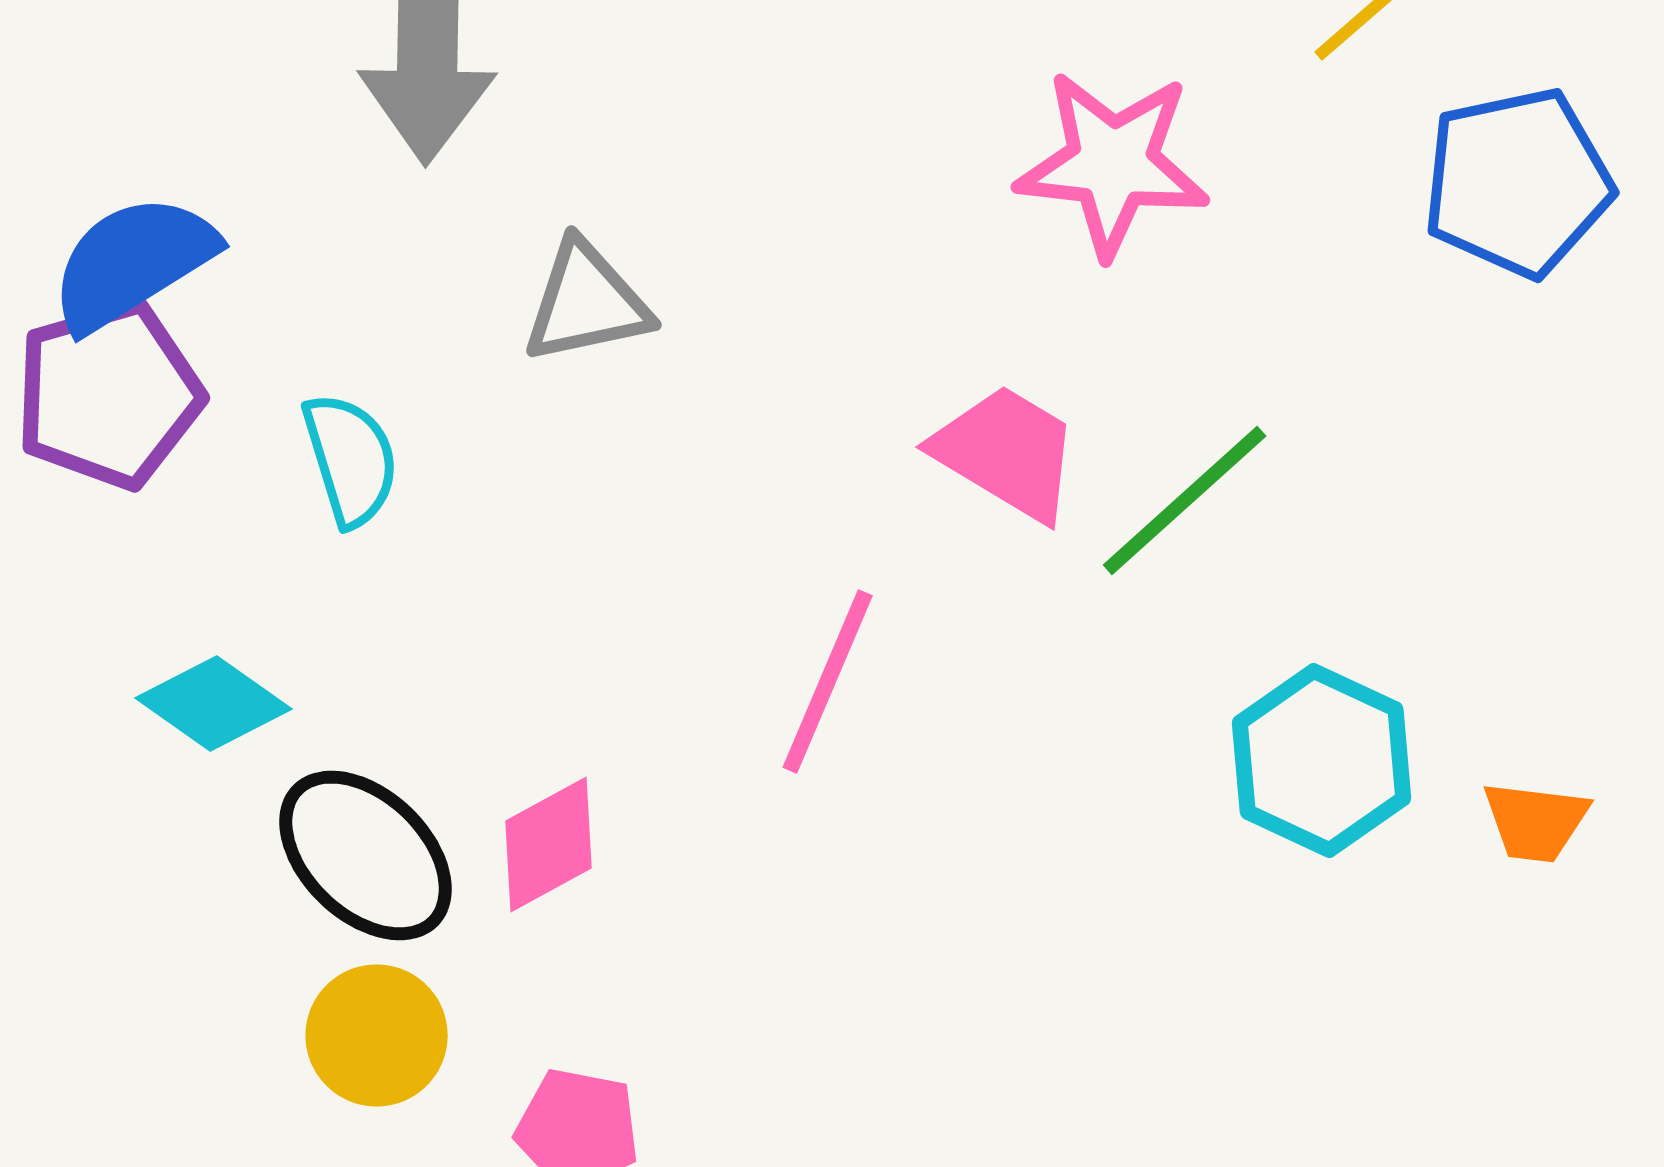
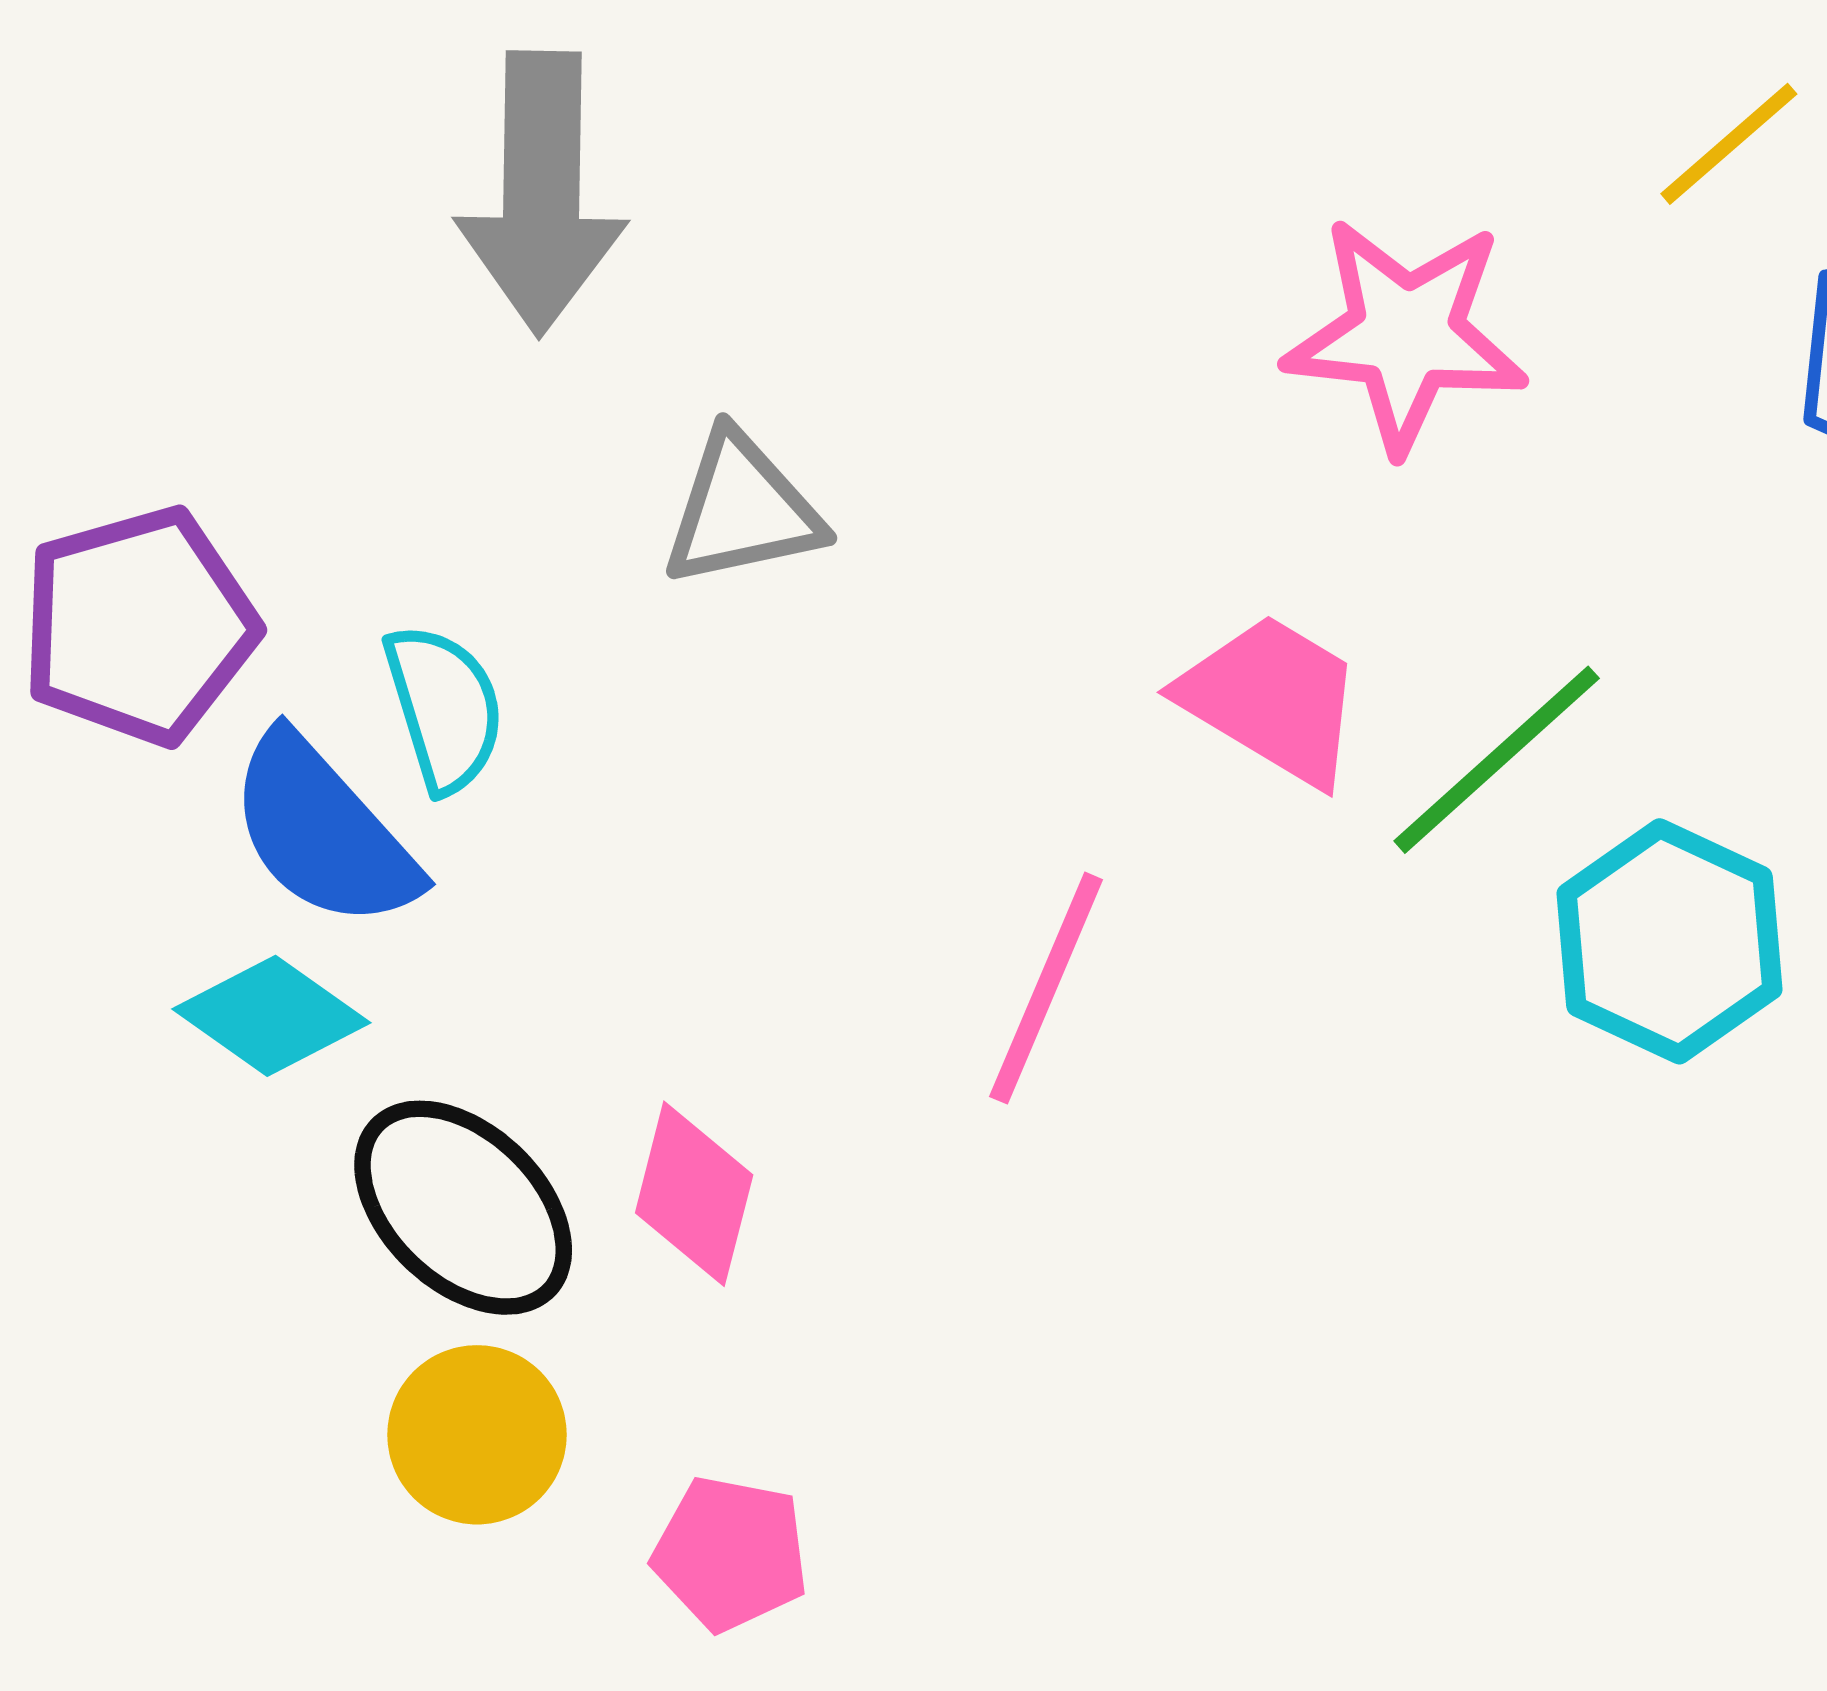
blue semicircle: (133, 262) -> (323, 832), moved, turned -100
cyan hexagon: (1322, 760) -> (1669, 941), moved
pink diamond: (549, 844) -> (694, 1194), turned -47

